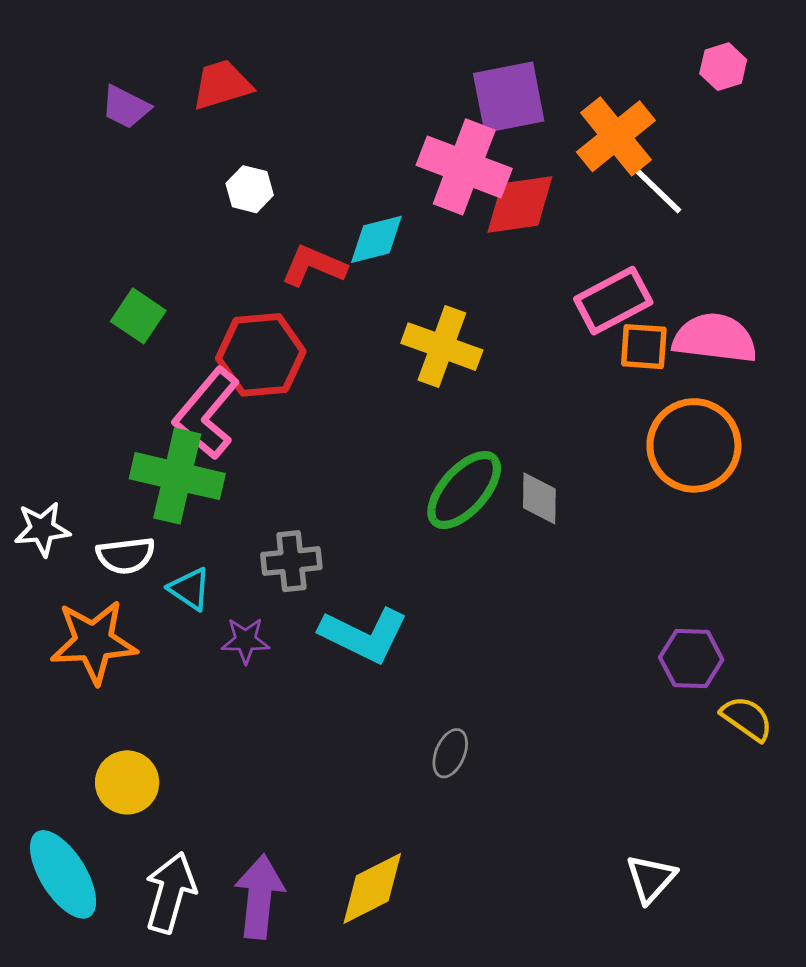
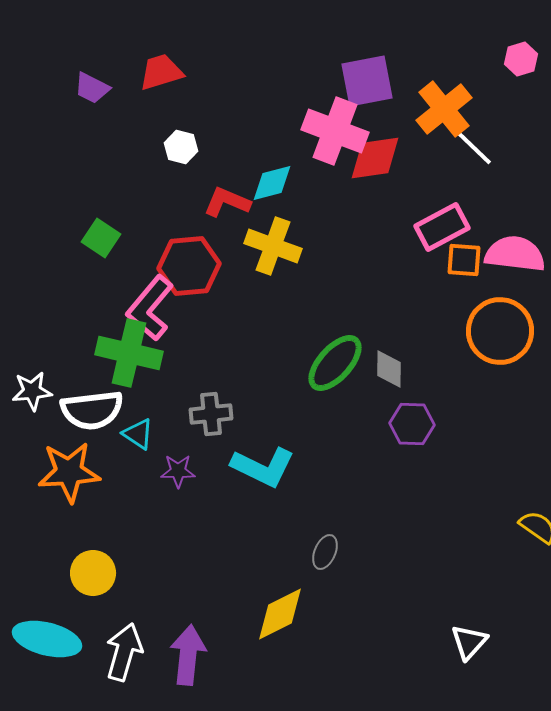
yellow cross: (442, 347) -> (273, 246), moved
white semicircle: (126, 555) -> (92, 410), size x1.5
purple hexagon: (691, 659) -> (412, 424), moved
cyan ellipse: (63, 874) -> (47, 639), turned -44
yellow diamond: (372, 888) -> (280, 614), moved

